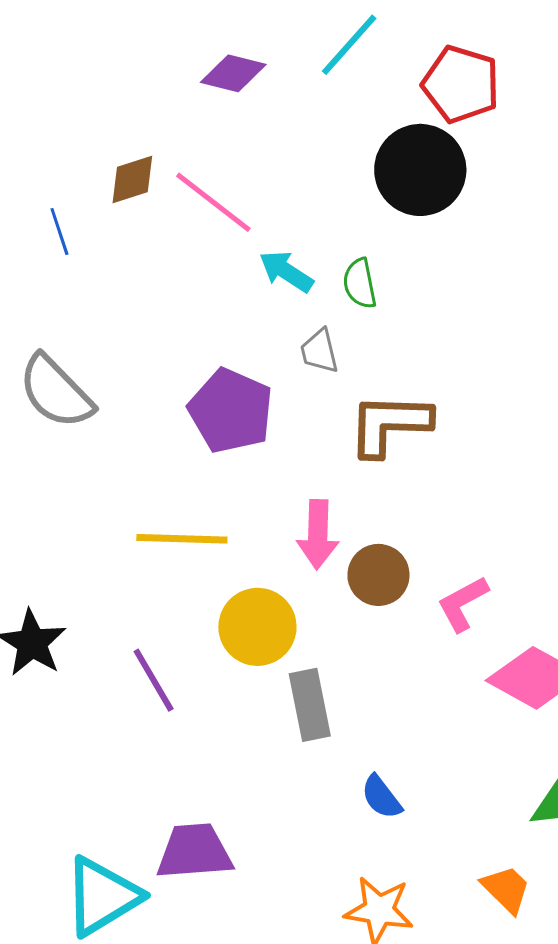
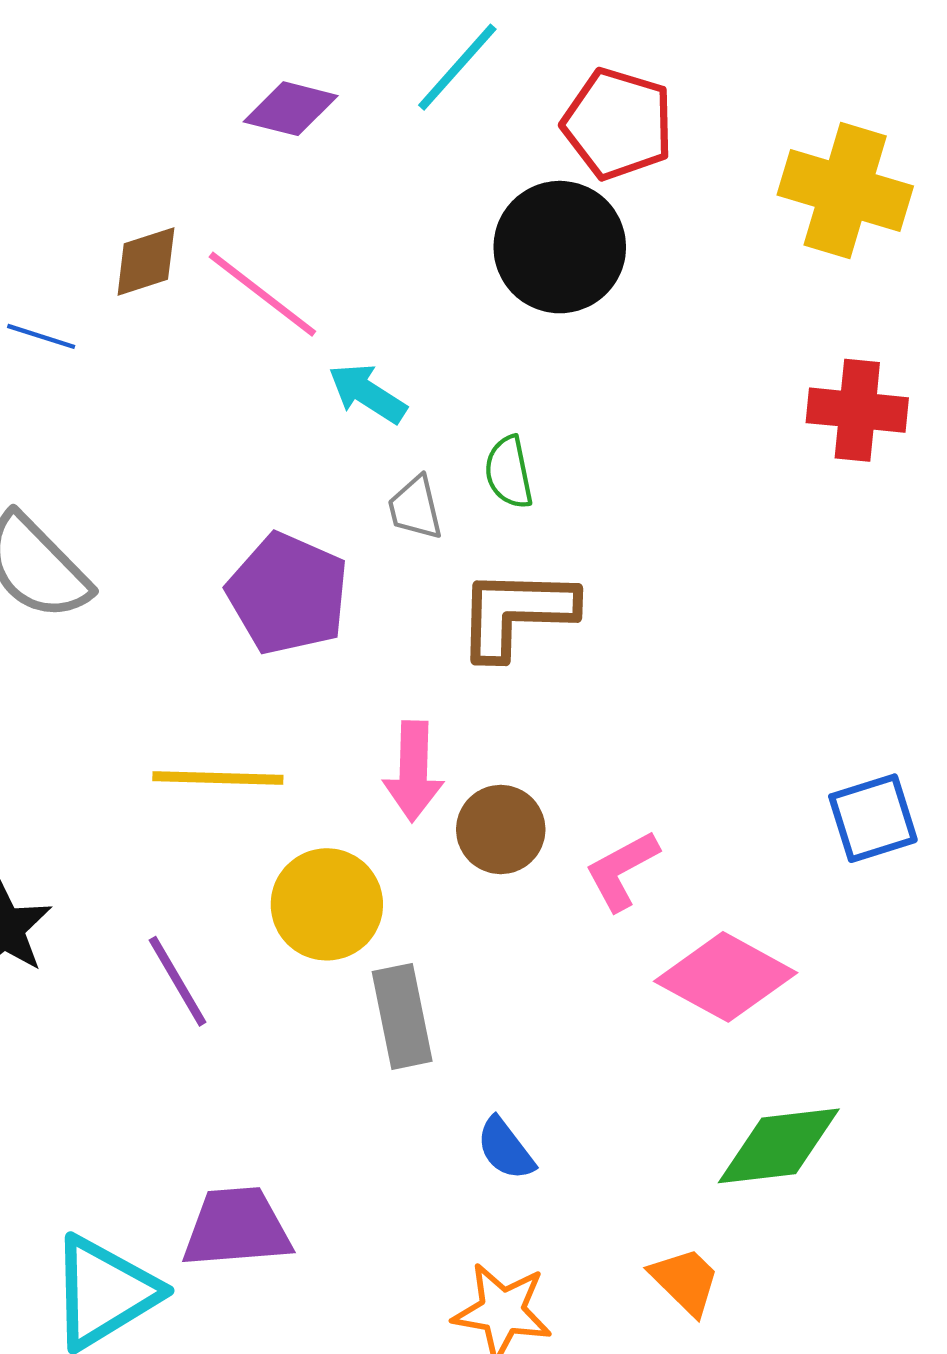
blue line: (59, 231) -> (41, 336), turned -54
green semicircle: (360, 283) -> (509, 472), moved

